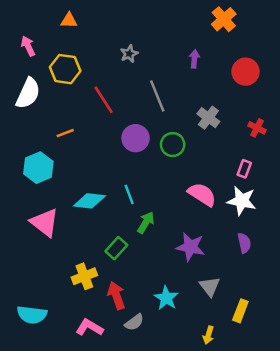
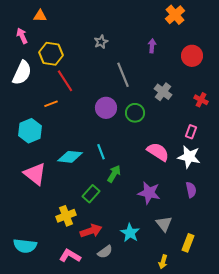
orange triangle: (69, 20) -> (40, 16), moved
red line: (104, 100) -> (65, 81), moved
red arrow: (116, 295) -> (91, 231), turned 90

